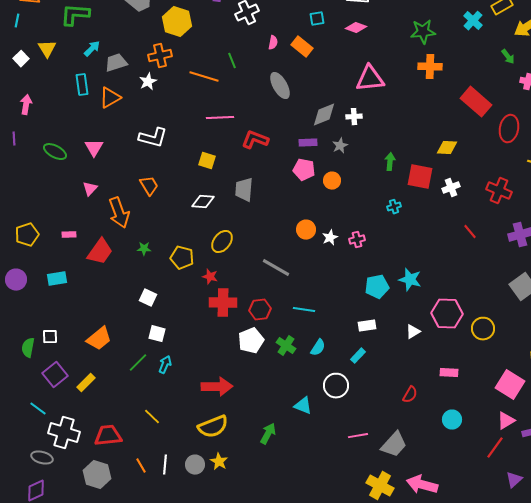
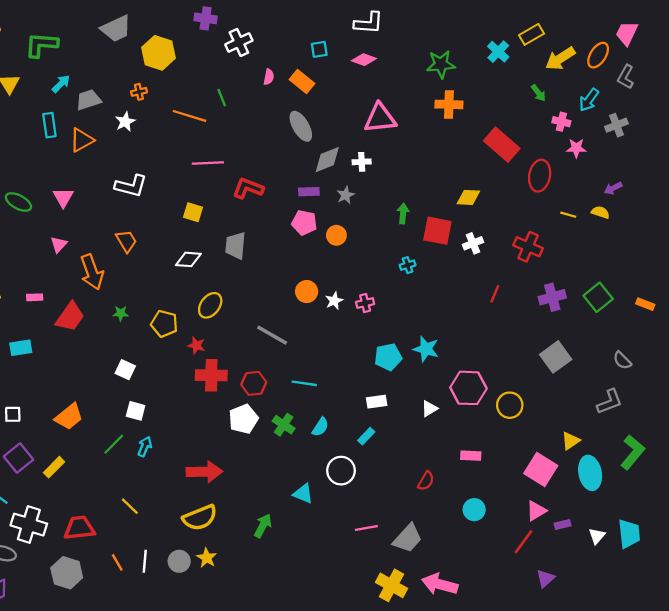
orange cross: (160, 56) -> (139, 92), size x0.6
gray ellipse: (280, 86) -> (301, 126), moved
red line: (470, 232) -> (495, 294), turned 63

